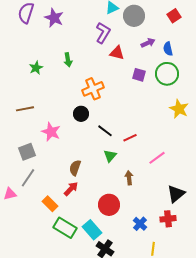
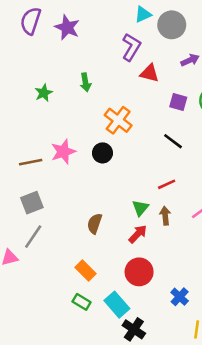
orange cross: (93, 89) -> (118, 120), turned -30
brown line: (25, 109) -> (31, 162), moved
black line: (105, 131) -> (173, 141), moved
pink star: (51, 132) -> (63, 152), moved, turned 30
brown arrow: (129, 178) -> (165, 216), moved
red arrow: (71, 189) -> (138, 234), moved
orange rectangle: (50, 204) -> (85, 271), moved
green rectangle: (65, 228) -> (82, 302), size x0.6

